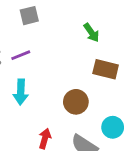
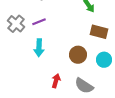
cyan circle: (113, 127) -> (104, 60), moved

